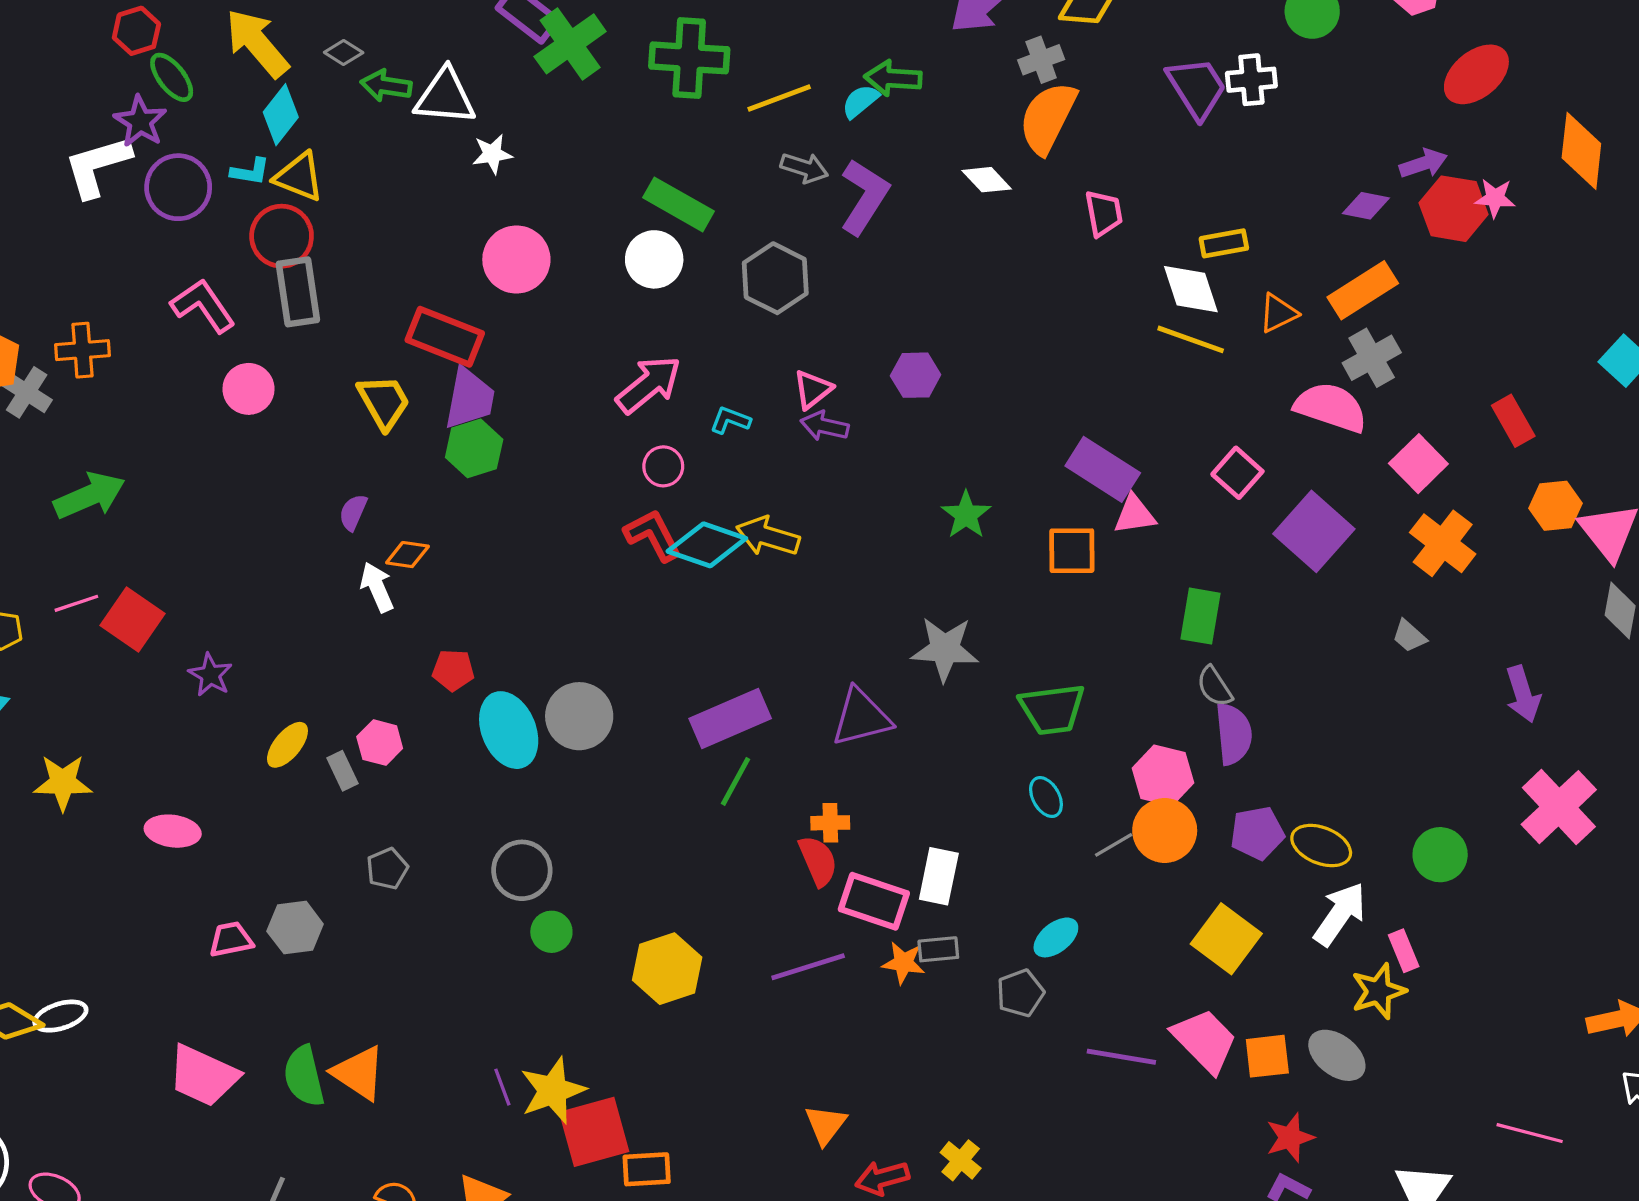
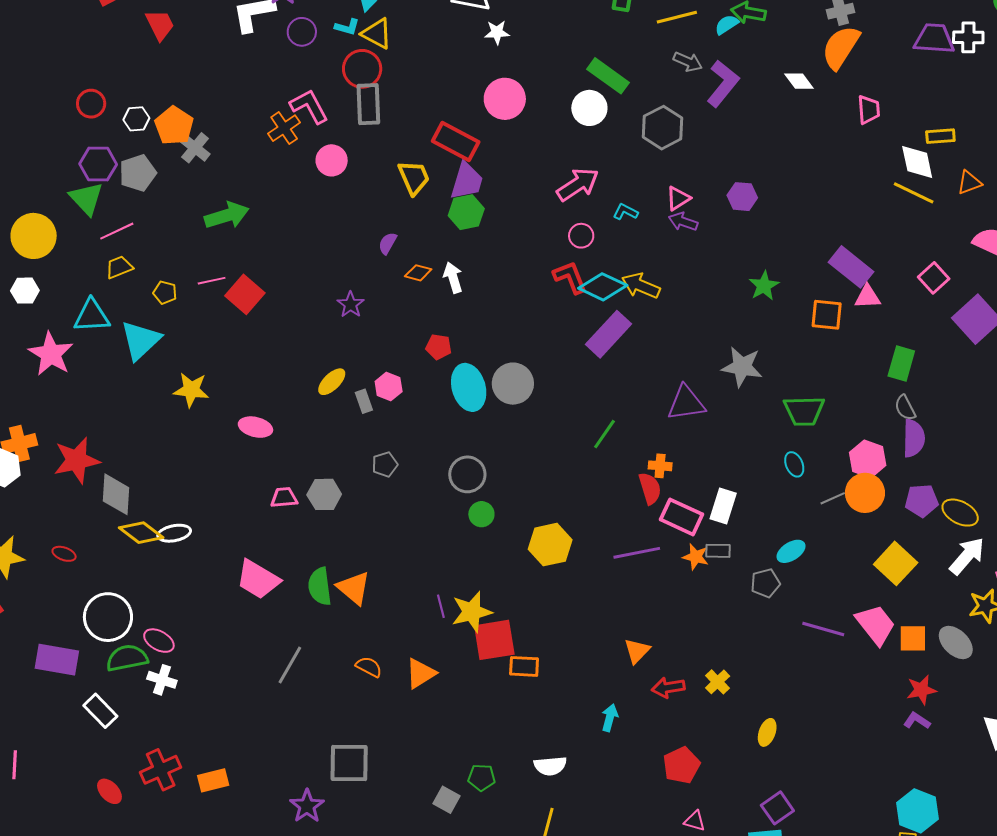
purple trapezoid: (1197, 88) -> (934, 39), turned -60
purple circle: (178, 187) -> (302, 32), size x0.7
orange cross: (82, 350) -> (284, 128), moved, turned -36
white arrow: (377, 587) -> (453, 277), moved
purple star: (210, 675) -> (351, 305), moved
purple rectangle: (730, 719) -> (608, 334), moved, turned -30

